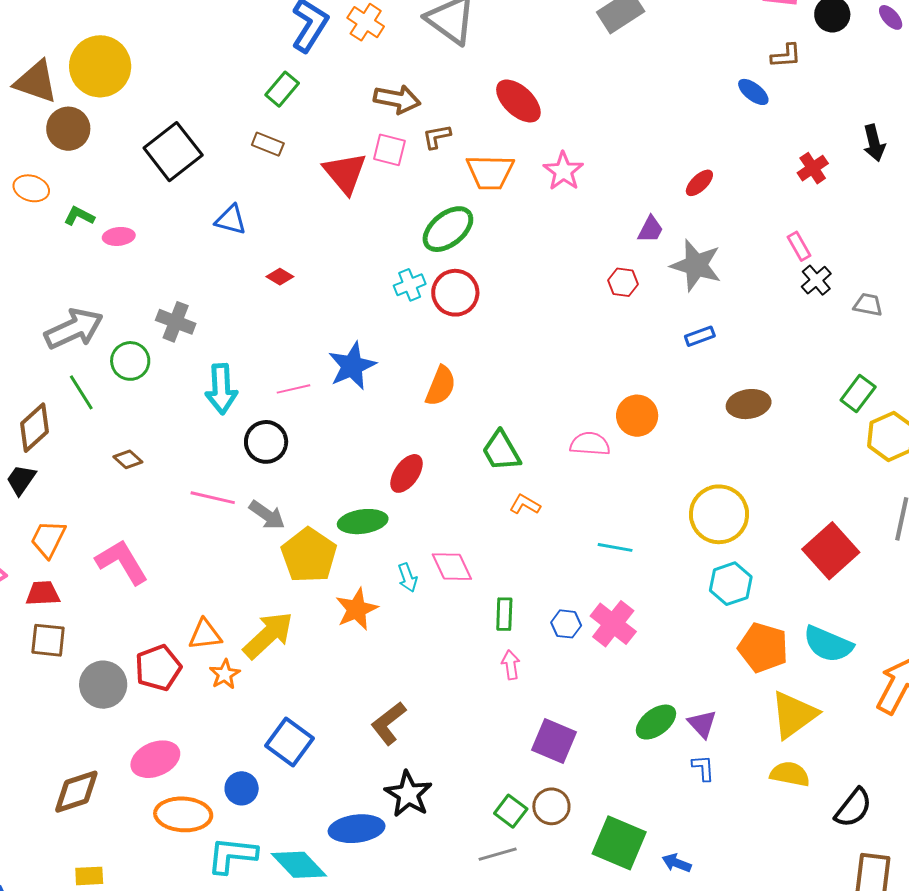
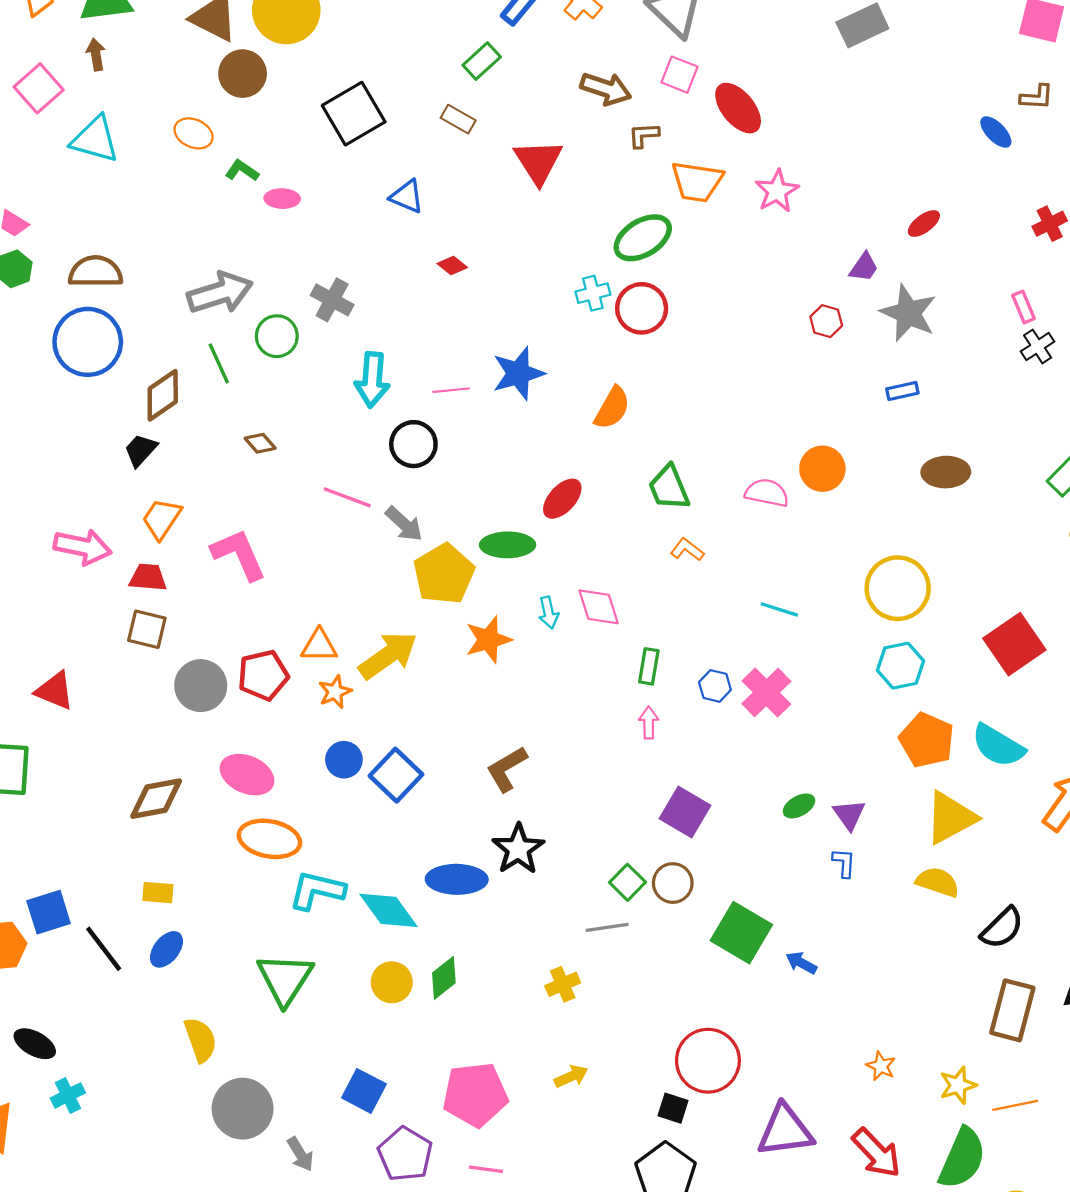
pink square: (389, 150) -> (679, 75), moved
green ellipse: (656, 722) -> (799, 806), size x0.7
pink ellipse: (155, 759) -> (247, 775), turned 39
blue circle: (242, 788) -> (344, 760), moved

